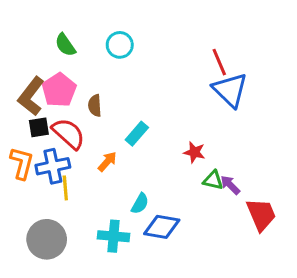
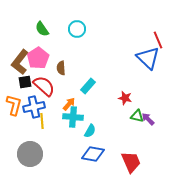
red line: (219, 62) -> (158, 40), moved
red trapezoid: (261, 214) -> (131, 162), moved
blue diamond: (162, 227) -> (93, 154), moved
cyan cross: (114, 236) -> (73, 117), moved

